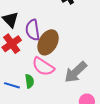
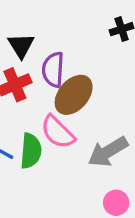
green semicircle: (29, 81) -> (31, 151), size x1.5

